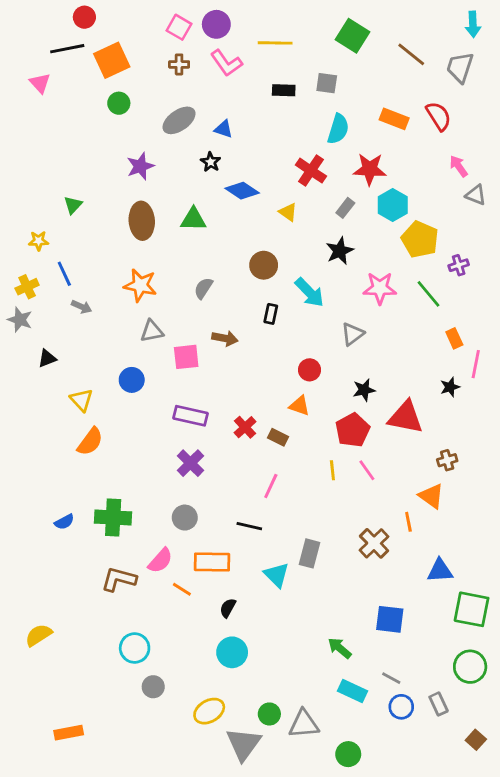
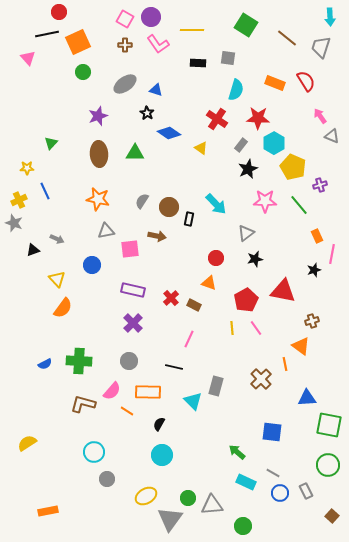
black star: (340, 251) -> (248, 169), moved
brown circle: (264, 265) -> (169, 207), moved
gray arrow: (82, 307) -> (57, 239), moved
black star: (364, 390) -> (255, 259), moved

